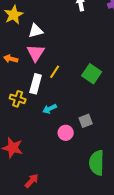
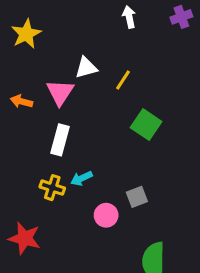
white triangle: (36, 31) -> (86, 68), moved
yellow line: (55, 72) -> (123, 80), moved
yellow cross: (18, 99) -> (52, 188), moved

